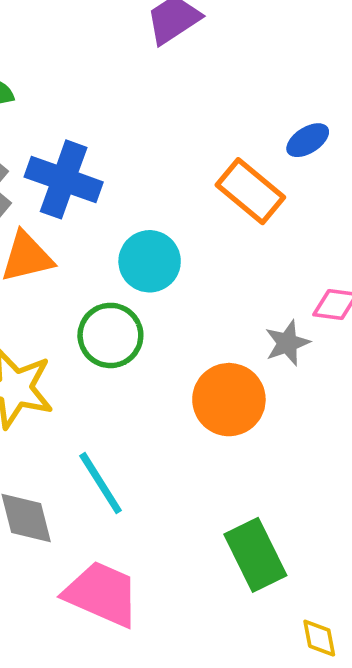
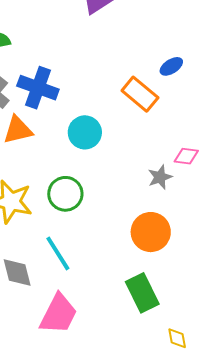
green circle: (110, 335) -> (65, 194), moved
orange circle: (229, 400) -> (151, 232), moved
pink trapezoid: (102, 594) -> (58, 314), turned 93

